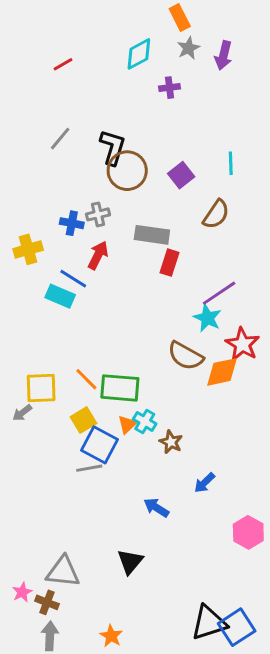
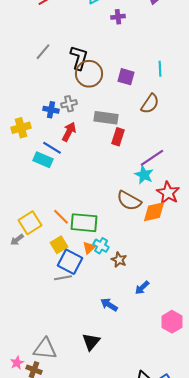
purple square: (181, 175) -> (126, 77), turned -36
yellow square: (41, 388) -> (30, 223), turned -30

